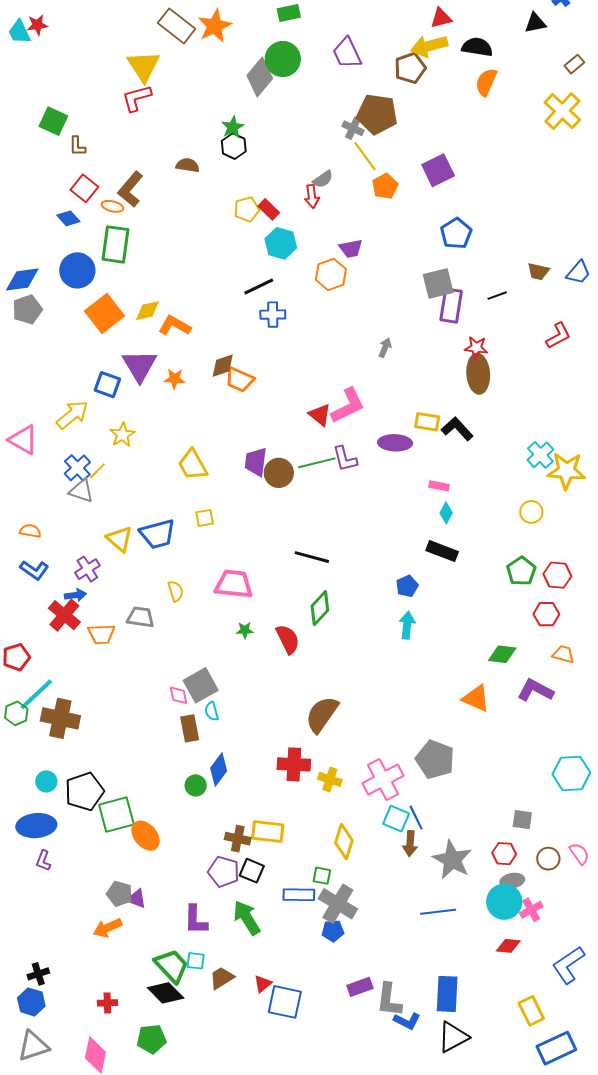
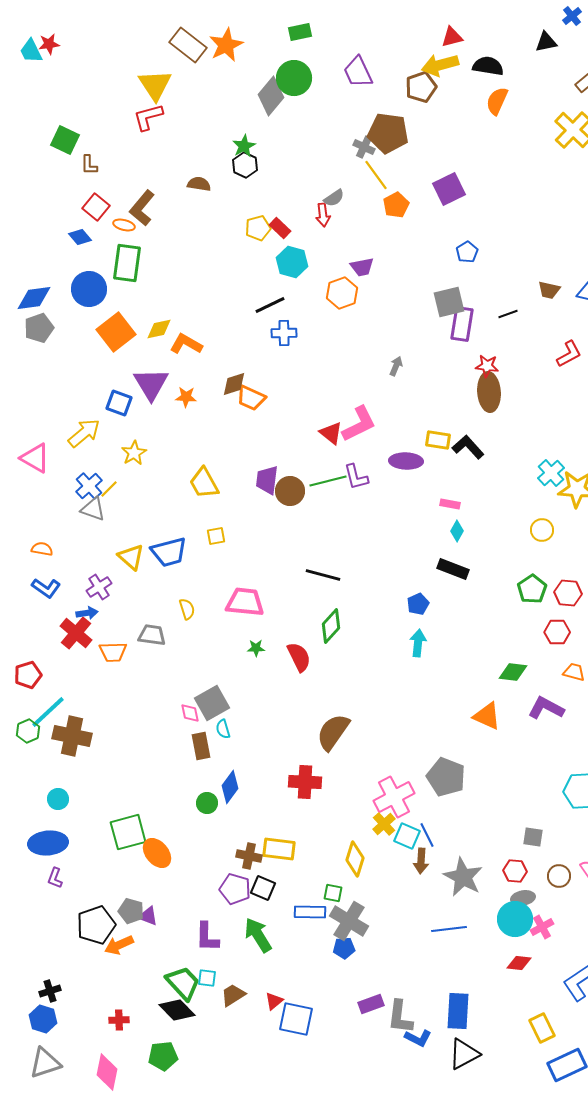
blue pentagon: (456, 233) -> (467, 252), size x0.7
yellow cross: (330, 779) -> (384, 824), moved, turned 30
black pentagon: (84, 792) -> (96, 925), moved

